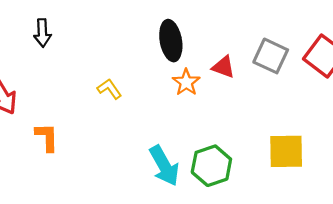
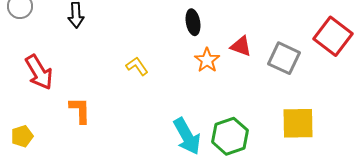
black ellipse: (171, 41) -> (193, 22), size x0.7
gray square: (271, 56) -> (284, 58), moved

